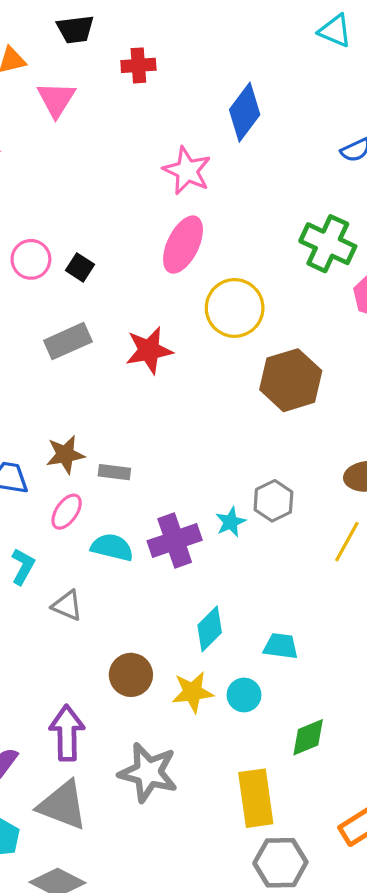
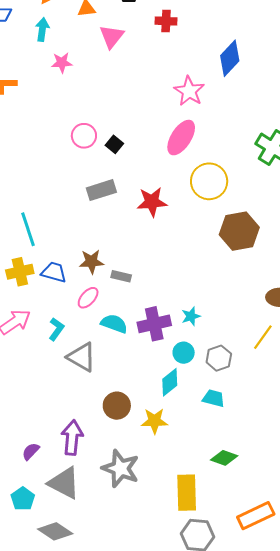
gray hexagon: (273, 501) -> (219, 358), moved
gray triangle: (67, 605) -> (82, 357), size x1.5
cyan circle: (244, 695) -> (184, 353), moved
green diamond: (308, 737) -> (224, 458), turned 36

